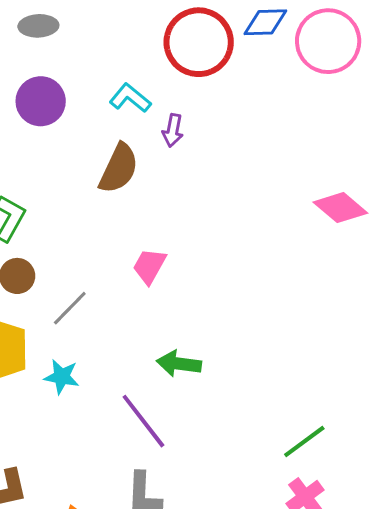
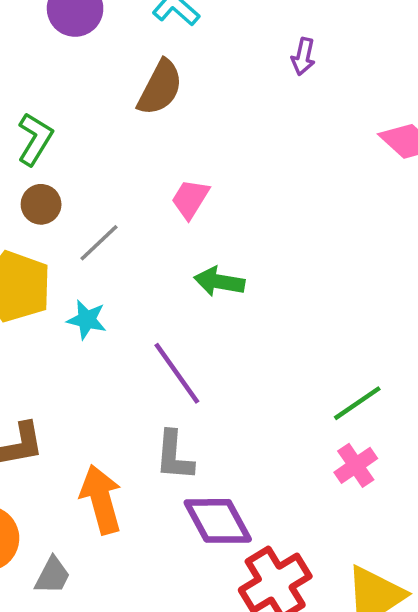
purple arrow: (173, 130) -> (303, 57), moved
green arrow: (179, 364) -> (219, 282), moved

